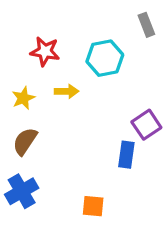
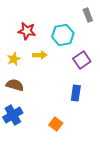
purple square: (146, 125) -> (82, 60), moved
brown semicircle: (25, 141) -> (15, 85), turned 72
orange square: (93, 206) -> (56, 124), turned 32

